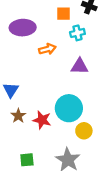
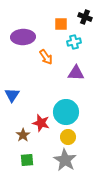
orange arrow: (47, 49) -> (46, 57), turned 70
brown star: (18, 116) -> (23, 135), moved
yellow circle: (84, 131) -> (68, 137), moved

